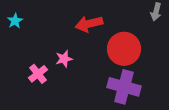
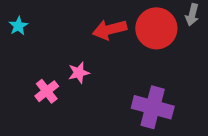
red circle: (124, 49) -> (156, 28), moved

